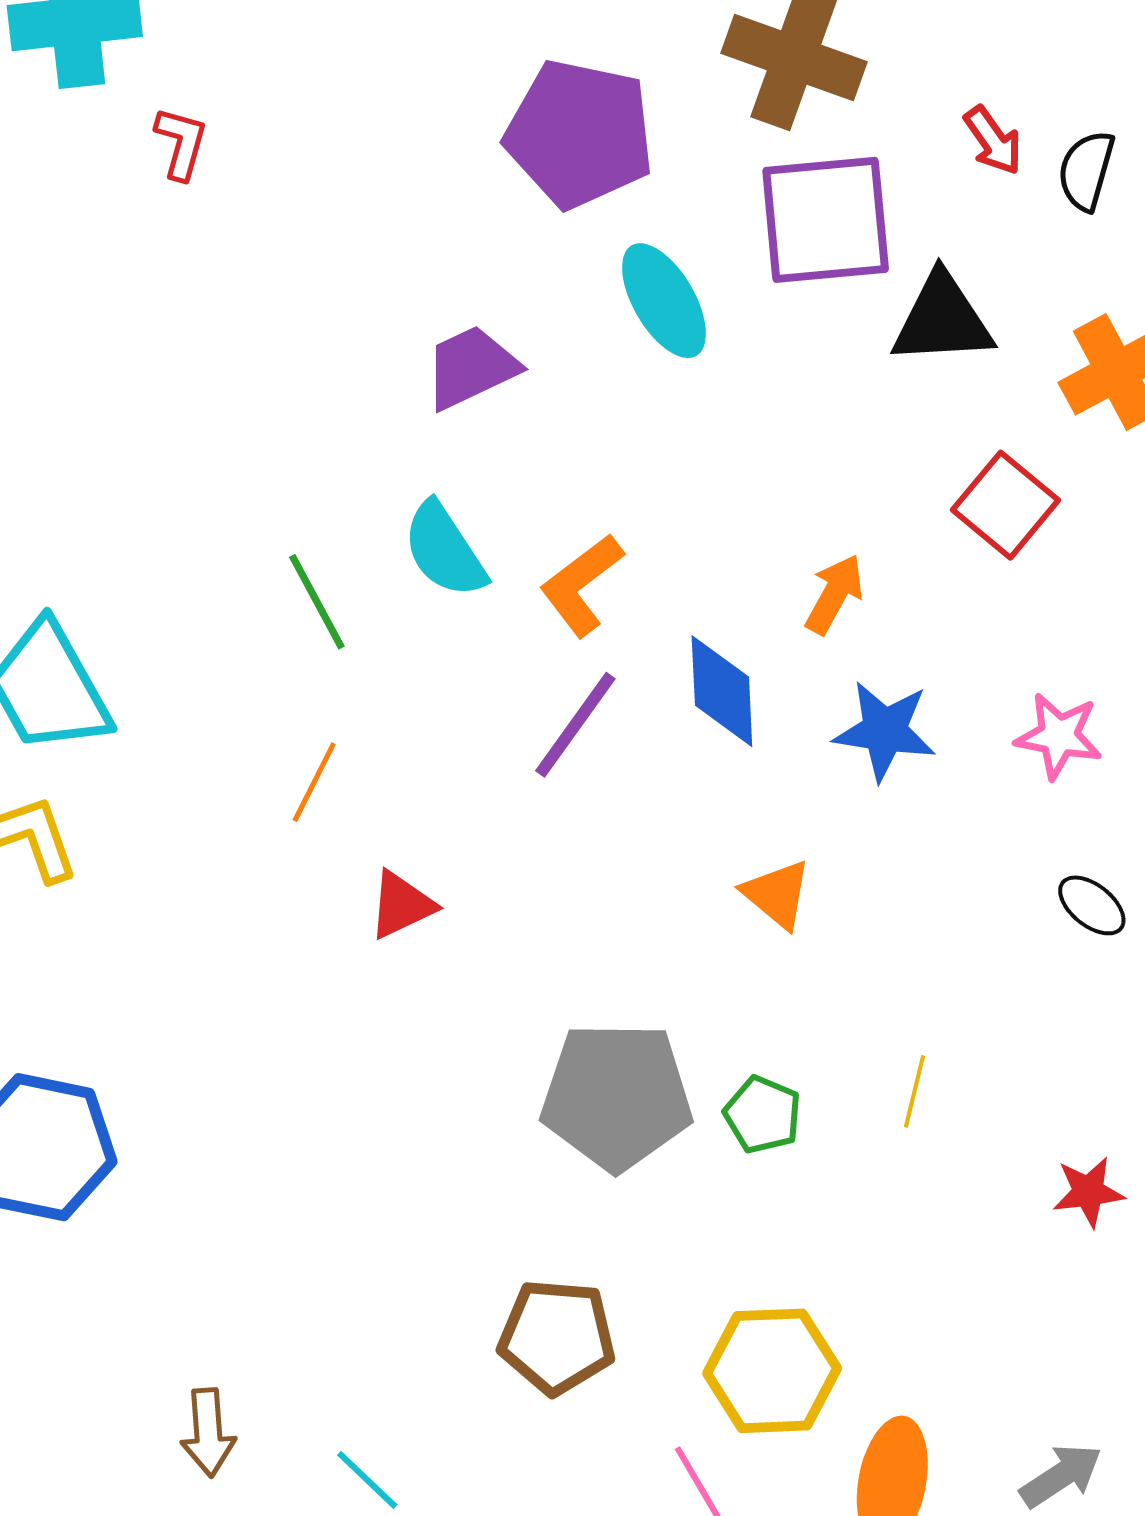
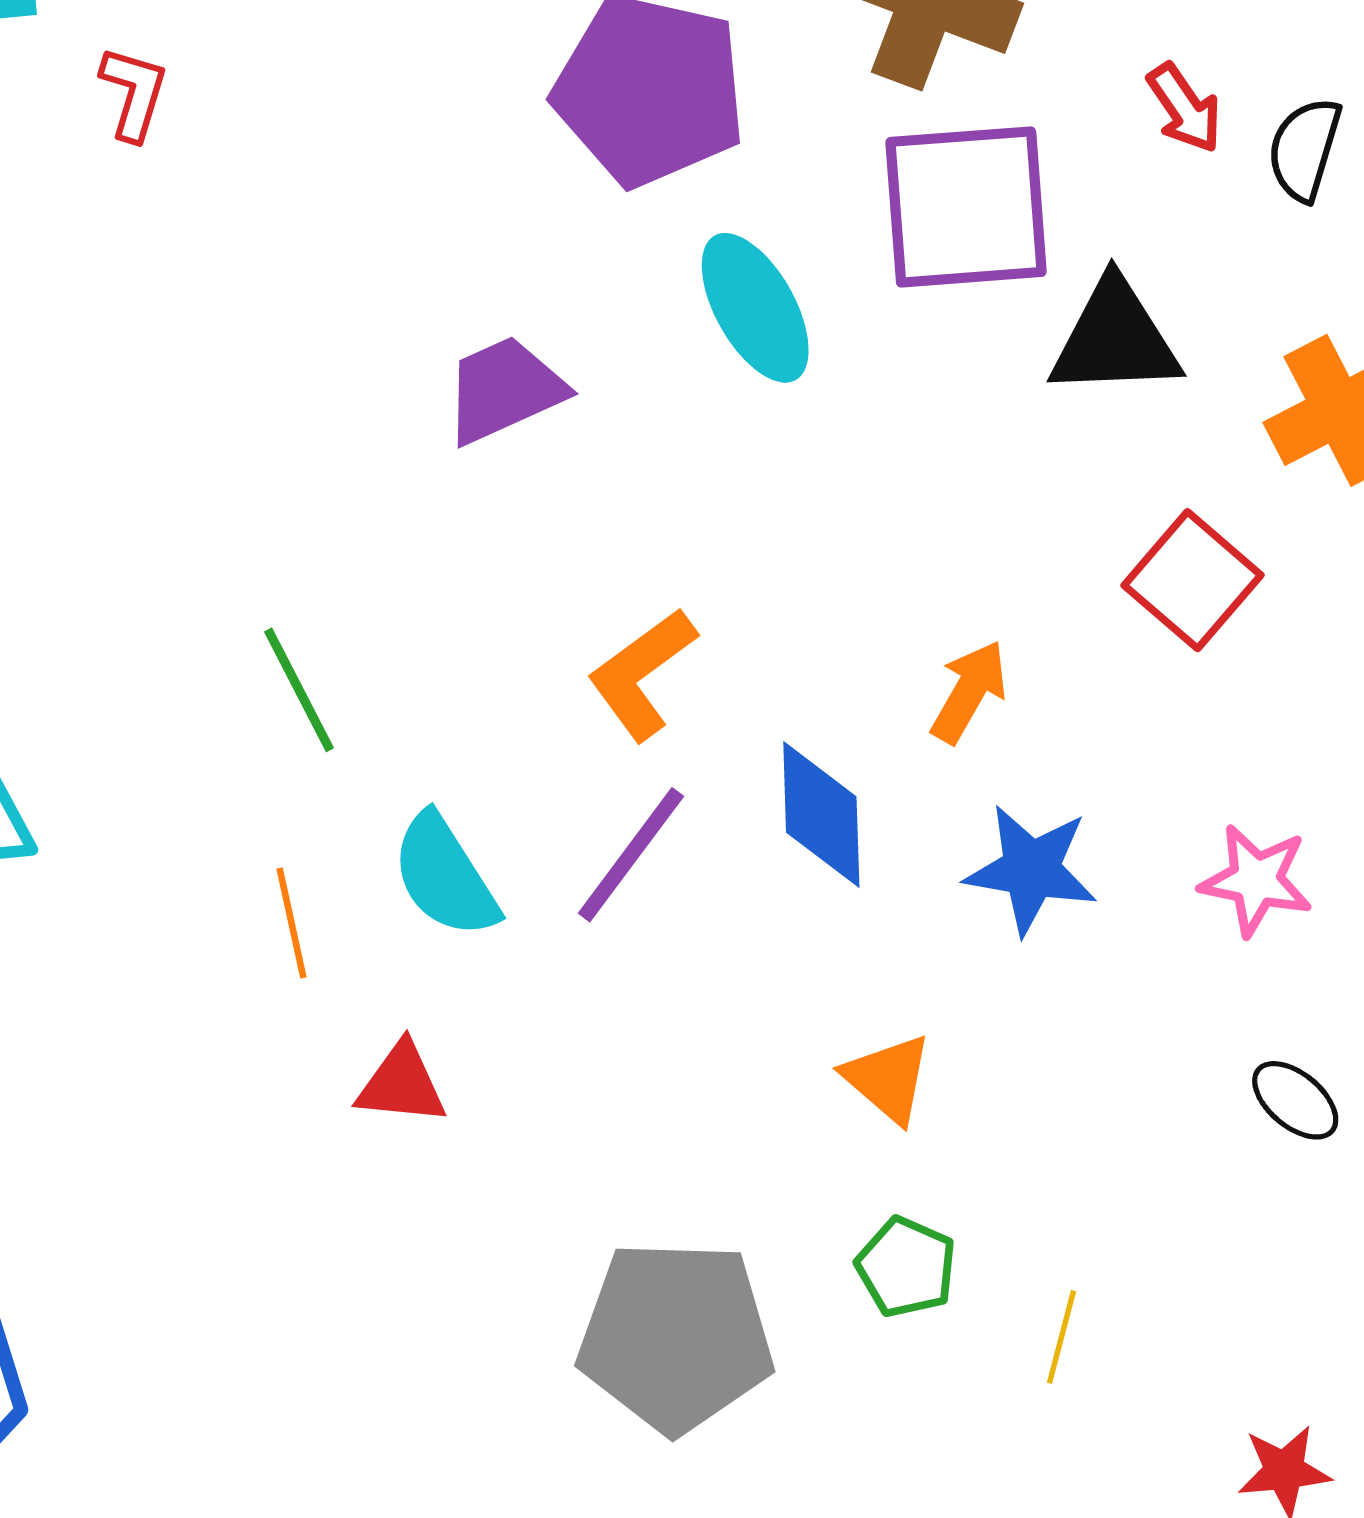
cyan semicircle: (444, 550) -> (445, 876), moved
orange line: (314, 782) -> (292, 923), turned -40
red triangle: (401, 905) -> (402, 1084), turned 30
green pentagon: (763, 1115) -> (906, 1267), moved

